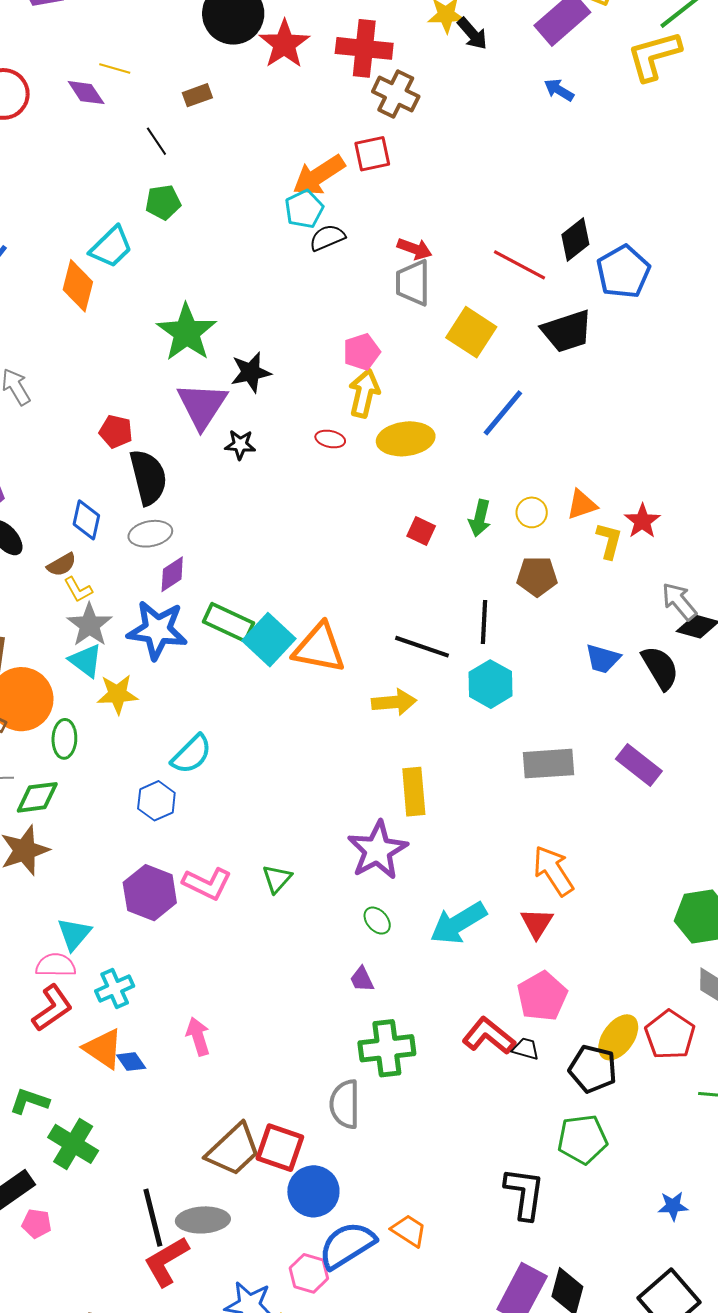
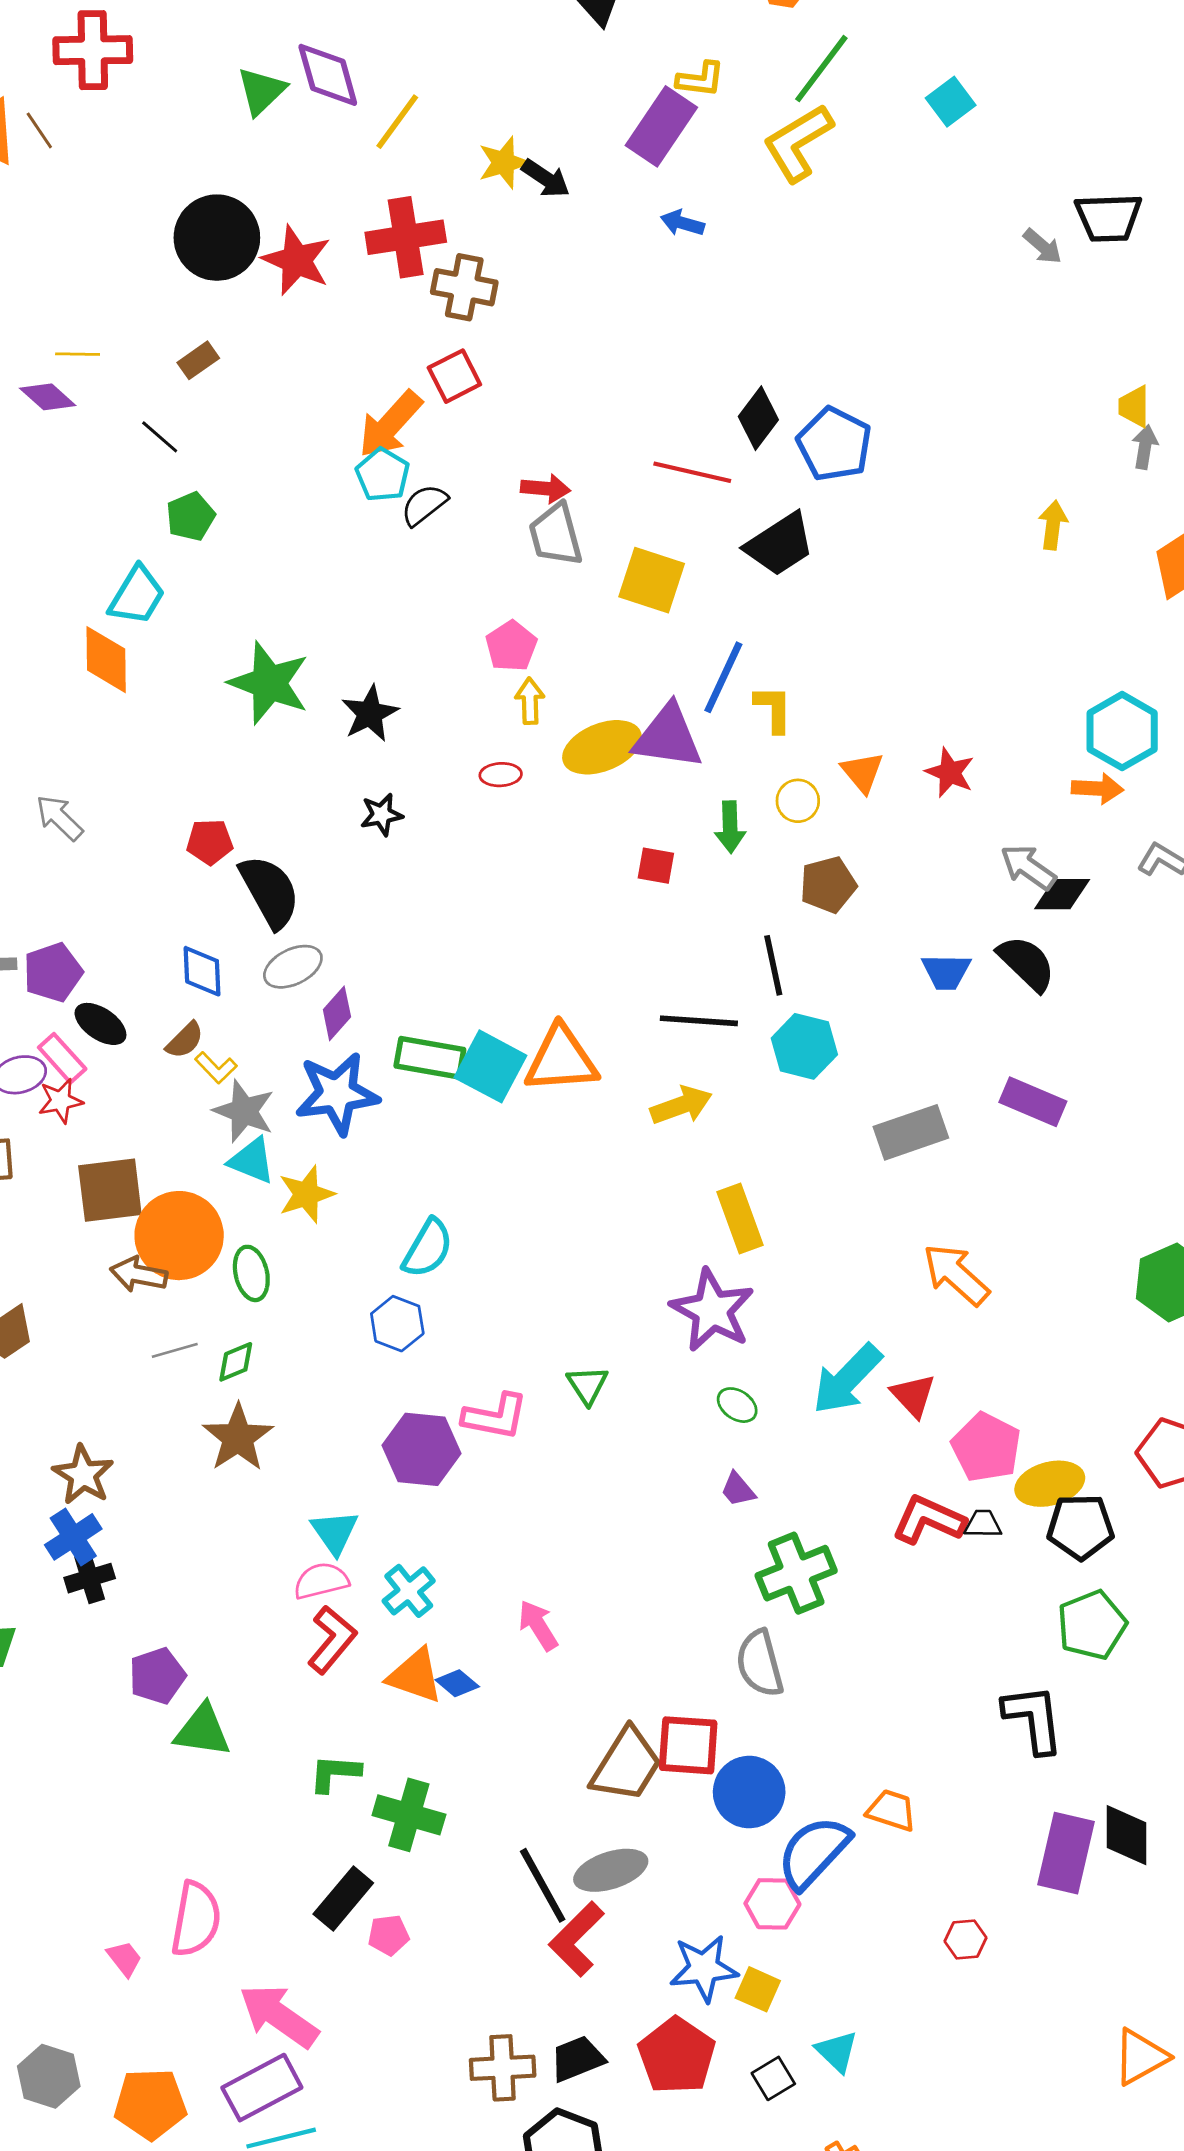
yellow arrow: (364, 393) -> (530, 701), size x0.7
purple triangle: (202, 405) -> (668, 737), moved, turned -40
orange triangle: (582, 505) -> (862, 772), turned -36
yellow L-shape: (609, 541) -> (773, 709), moved
green diamond: (37, 797) -> (236, 1362), size x0.7
red triangle: (537, 923) -> (913, 1395), moved
yellow ellipse: (618, 1037) -> (1050, 1484), moved, turned 54

